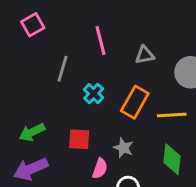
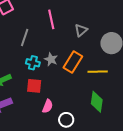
gray triangle: (145, 55) -> (81, 30), turned -32
cyan cross: (94, 94) -> (33, 63), moved, turned -32
gray star: (123, 148) -> (51, 59), moved

